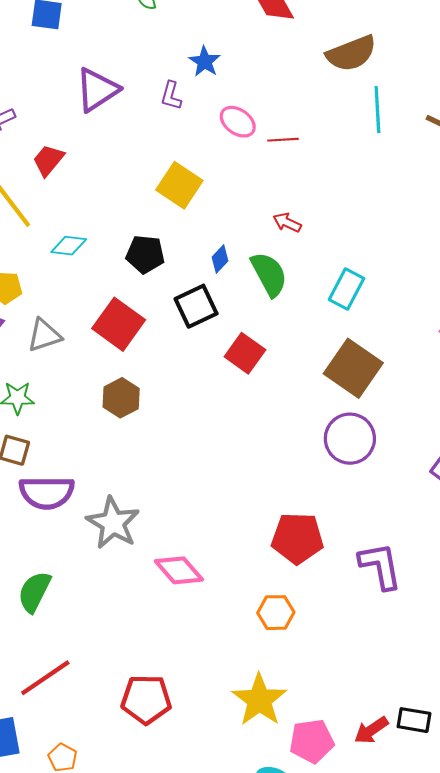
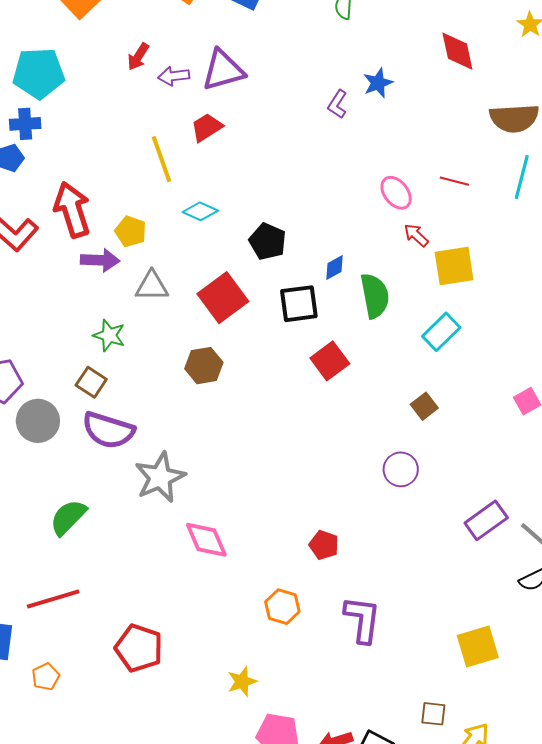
purple triangle: (97, 90) -> (223, 70), moved
pink ellipse: (238, 122) -> (396, 193), moved
red line: (283, 140) -> (454, 181), moved
yellow square: (179, 185) -> (454, 266), moved, turned 30
red arrow: (287, 223) -> (416, 235), moved
brown square: (353, 368) -> (424, 406), size x0.5
purple circle: (350, 439) -> (401, 469), size x0.7
red pentagon: (297, 538) -> (324, 545), size x0.6
purple L-shape: (380, 566) -> (362, 619), moved
yellow star: (259, 700) -> (242, 681), size x0.6

